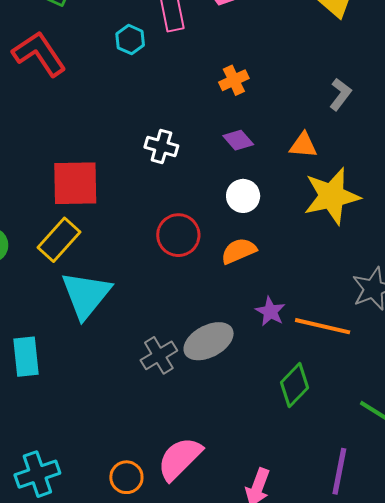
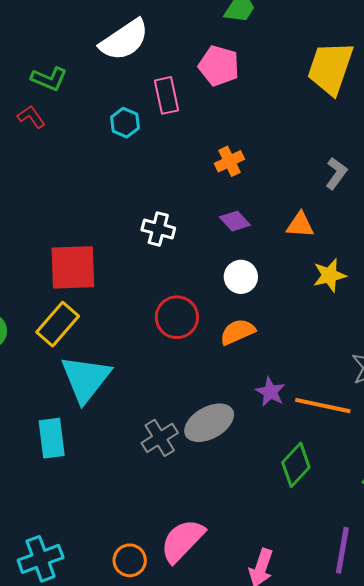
red L-shape: (39, 54) -> (31, 117), moved, size x0.5
yellow star: (332, 196) -> (330, 275), size x0.6
cyan rectangle: (26, 357) -> (52, 438), moved

